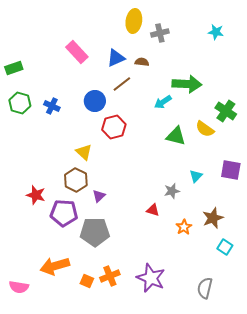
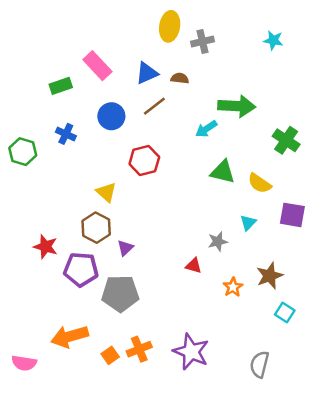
green rectangle: (14, 68) -> (61, 86), moved
blue circle: (95, 101) -> (111, 116), moved
green hexagon: (20, 103) -> (23, 152), moved
yellow semicircle: (205, 129) -> (259, 183), moved
orange square: (87, 281) -> (110, 355), turned 32

